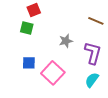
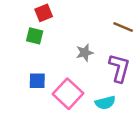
cyan semicircle: (92, 80) -> (105, 103), moved, turned -140

